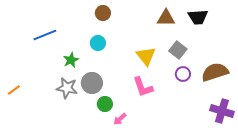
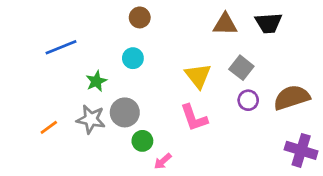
orange line: (14, 90) -> (49, 127), moved

